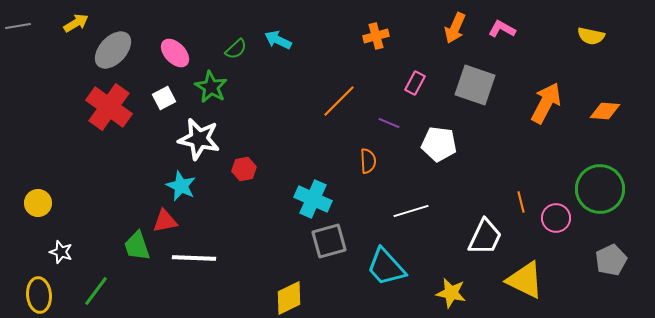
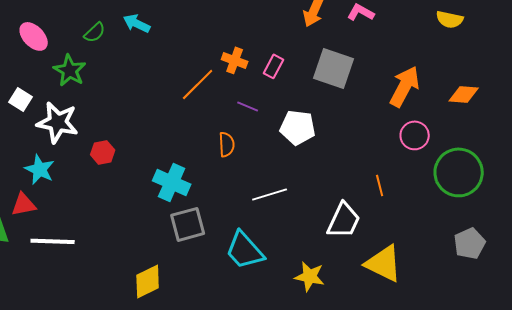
orange cross: (376, 36) -> (235, 60), moved, turned 35
white square: (164, 98) -> (21, 99), moved, turned -30
pink circle: (556, 218) -> (415, 135), moved

